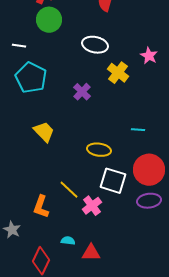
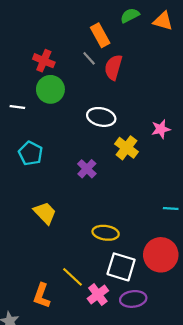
white line: (19, 46) -> (17, 107), moved
pink star: (149, 56) -> (161, 129), turned 30
cyan pentagon: (31, 78) -> (31, 153), size x0.7
cyan line: (138, 130) -> (171, 209), moved
purple ellipse: (149, 201) -> (133, 299), moved

